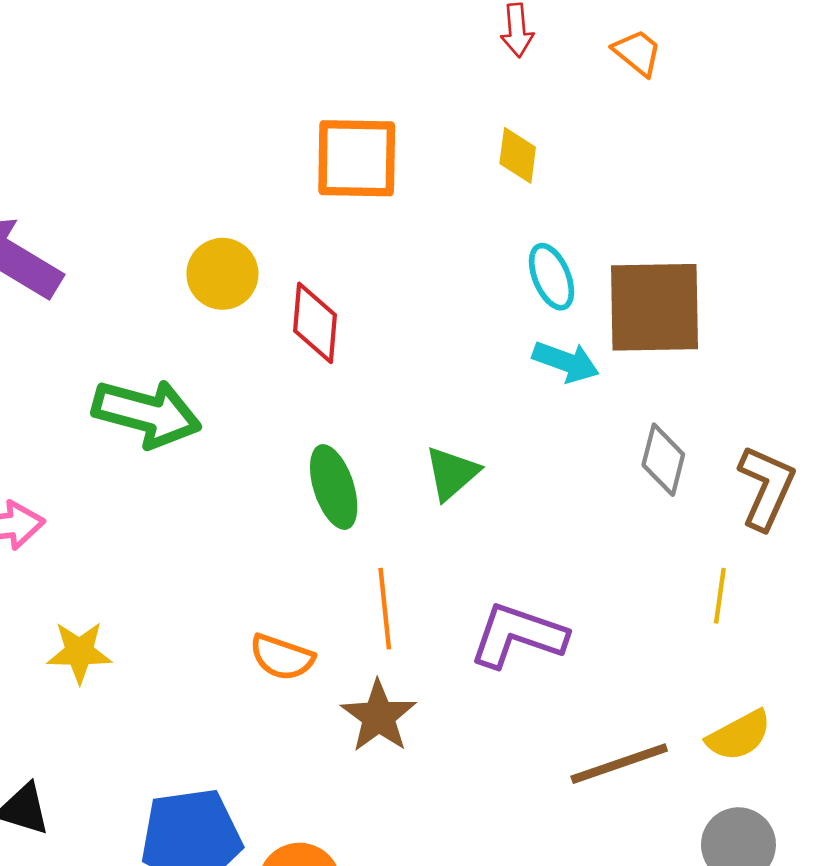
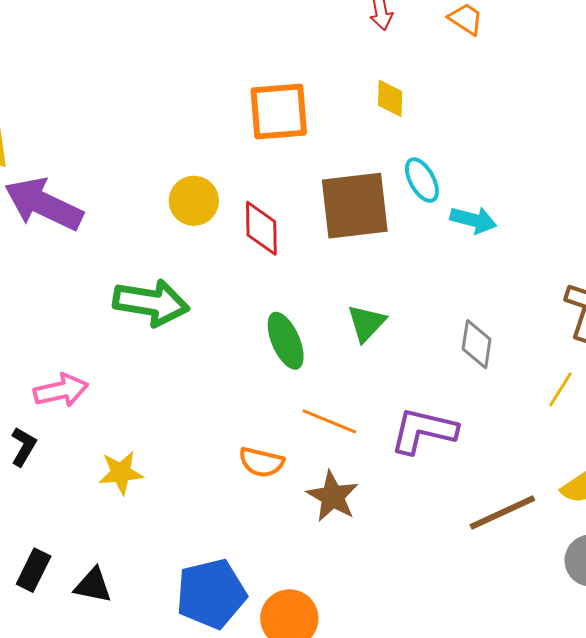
brown square: (654, 307) -> (355, 206), moved
cyan arrow: (566, 362) -> (473, 220), moved
gray diamond: (663, 460) -> (477, 344), moved
yellow line: (720, 596) -> (561, 389), turned 30
orange line: (385, 609) -> (329, 421), turned -56

